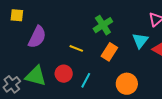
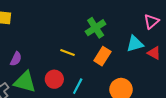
purple semicircle: (37, 37) -> (16, 59), moved, size x0.6
cyan triangle: (140, 41) -> (135, 44), turned 36

